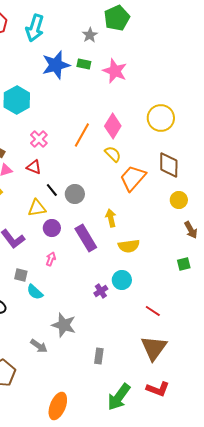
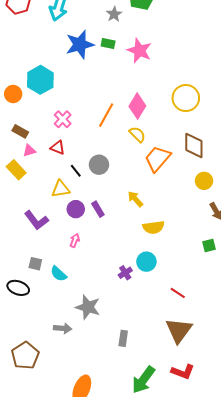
gray circle: (75, 194) -> (99, 165), moved
yellow arrow: (111, 218) -> (135, 199), turned -30
purple rectangle: (86, 238) -> (98, 209), moved, size x0.6
gray square: (21, 275) -> (35, 264), moved
gray arrow: (39, 346) -> (63, 328), turned -30

